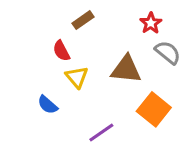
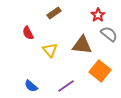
red semicircle: (61, 51) -> (28, 33), moved
blue semicircle: (48, 105) -> (31, 86), moved

